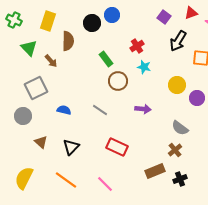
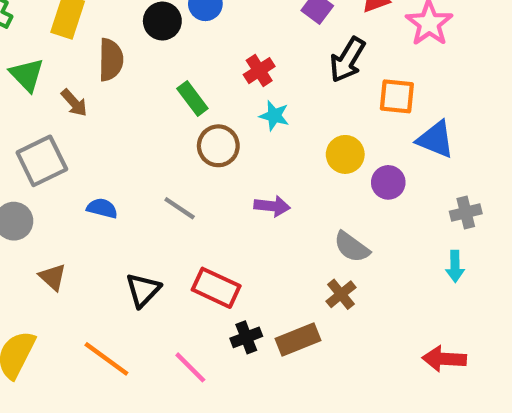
black triangle: (71, 147) -> (143, 290), moved
black cross: (180, 179) -> (246, 337), moved

